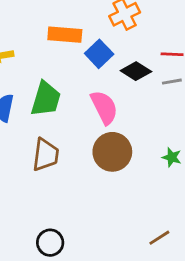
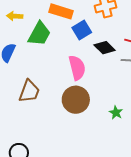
green trapezoid: (46, 99) -> (39, 34), moved

